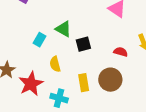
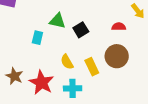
yellow semicircle: (55, 64) -> (67, 62), moved

